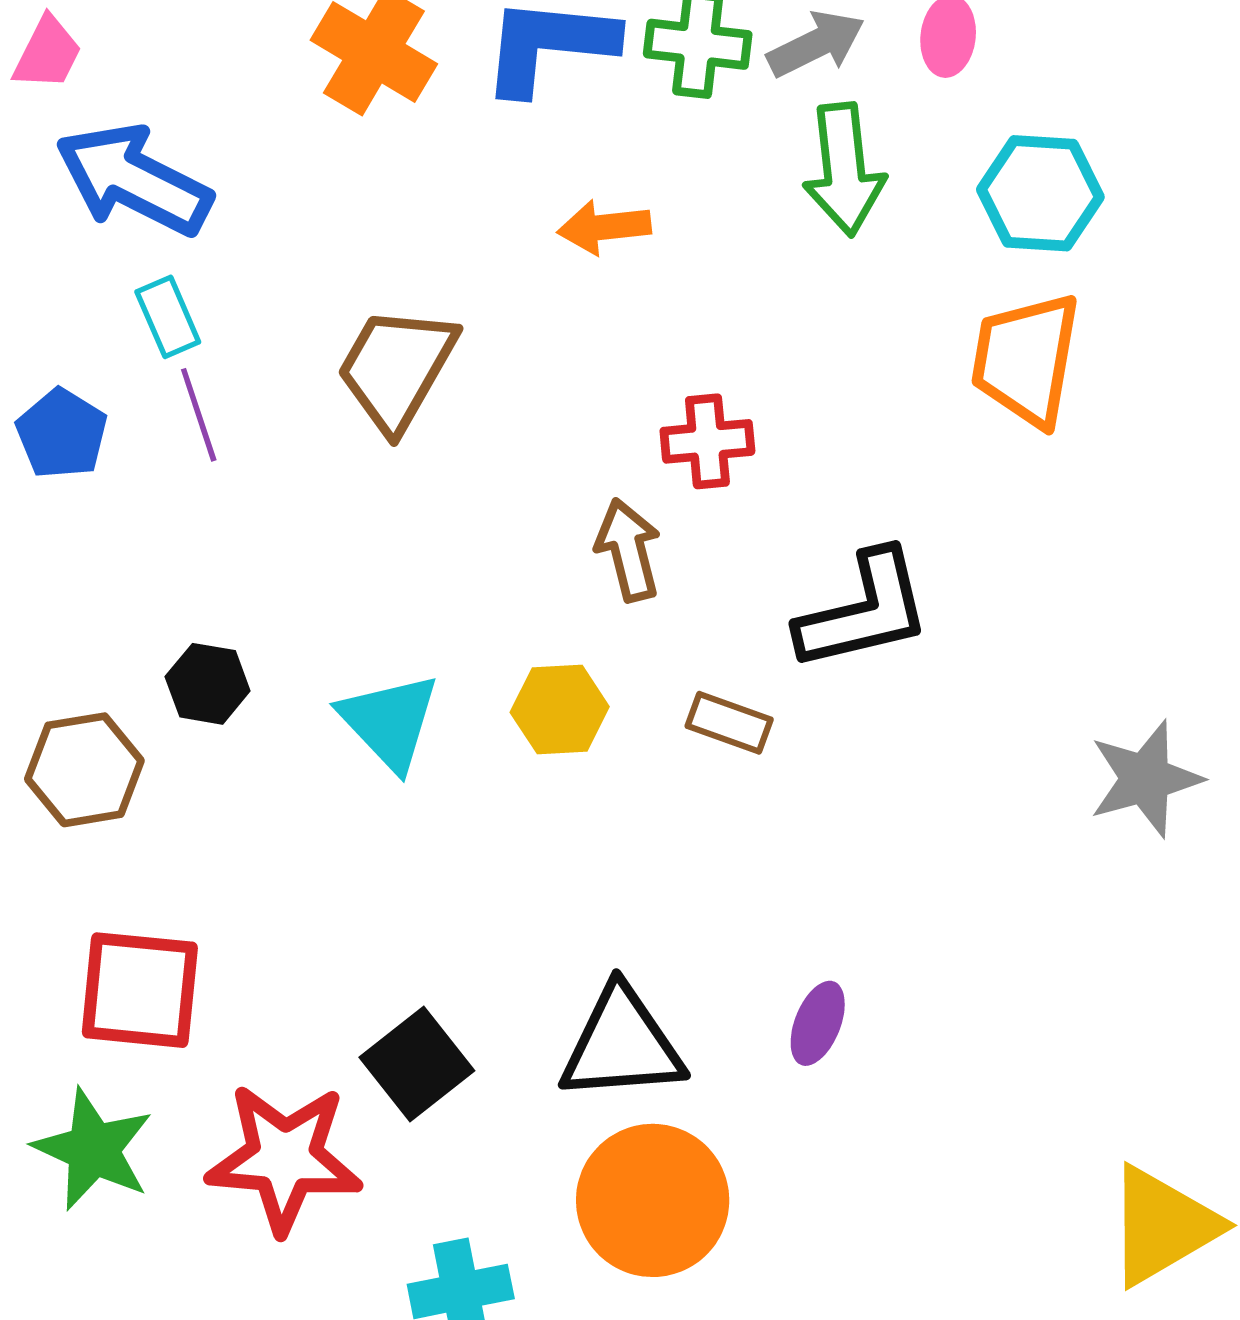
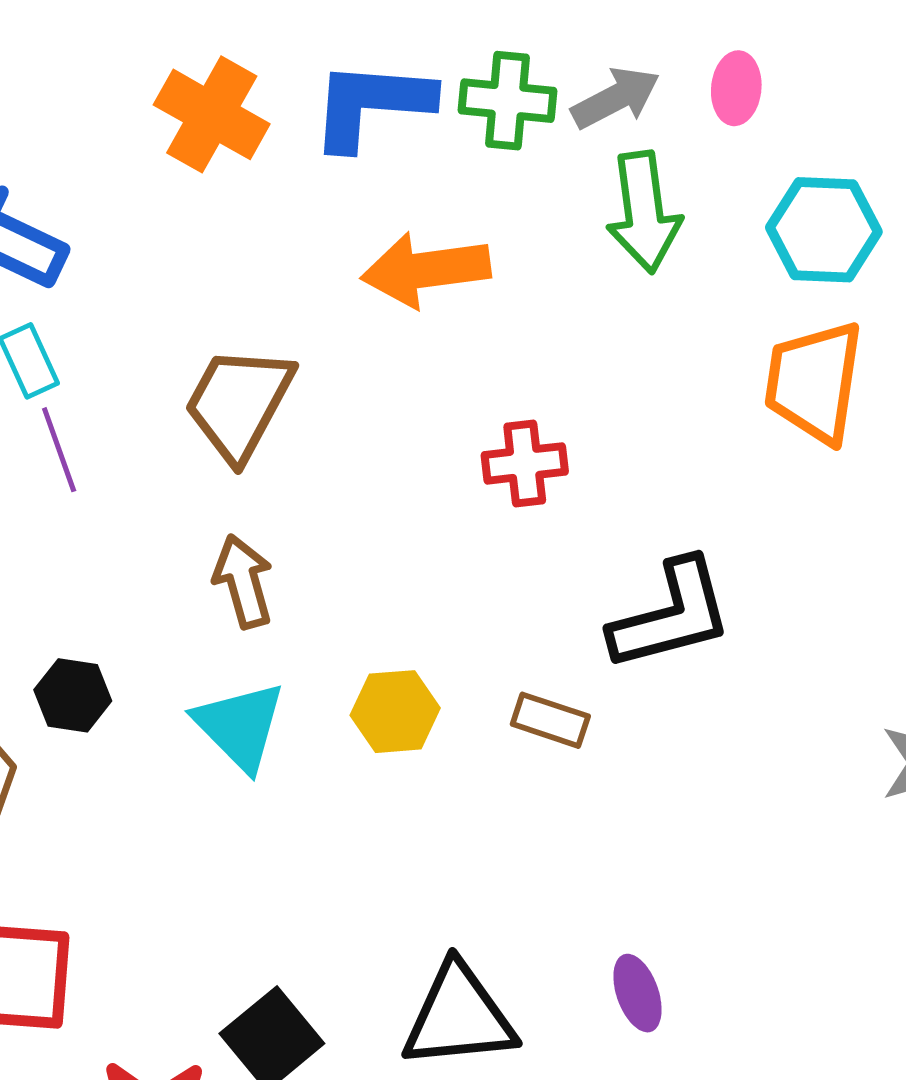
orange arrow: (604, 227) -> (426, 270), size x1.5
brown arrow: (628, 550) -> (243, 581), moved
purple ellipse: (818, 1023) -> (638, 993), turned -40

